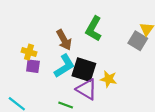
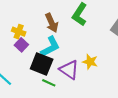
purple square: (33, 66) -> (21, 45), turned 32
black square: (84, 70) -> (42, 64), moved

